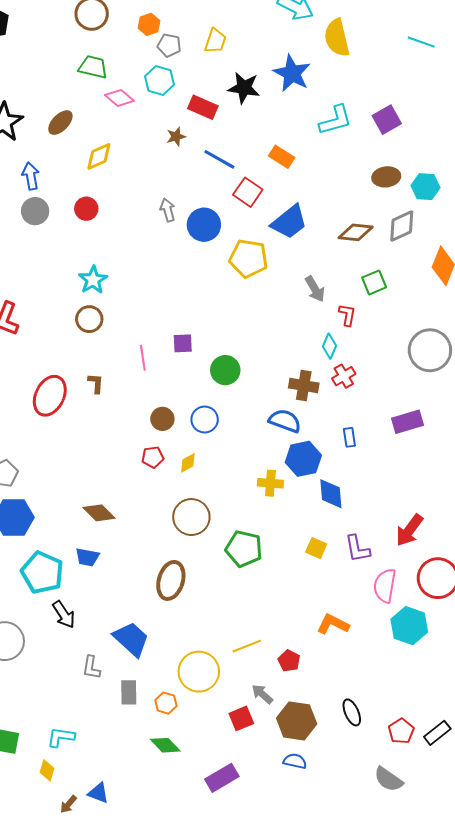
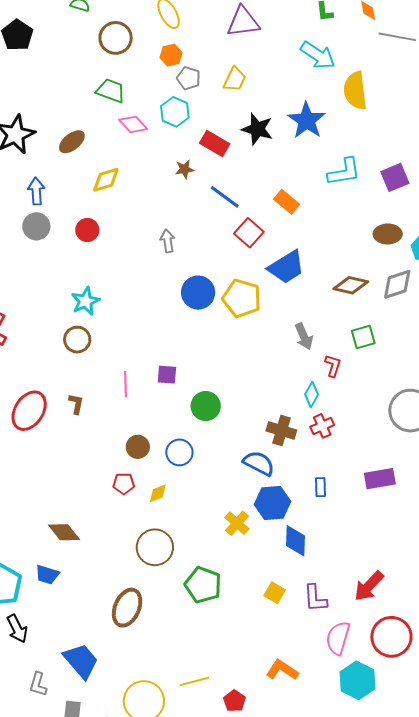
blue circle: (204, 225) -> (198, 293), moved
yellow cross: (270, 483) -> (237, 523), turned 30

